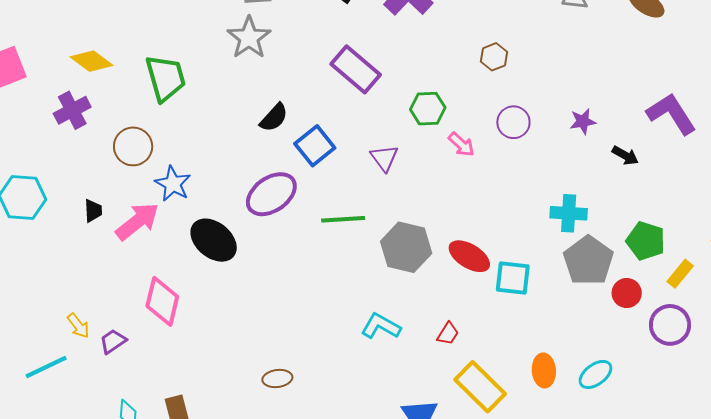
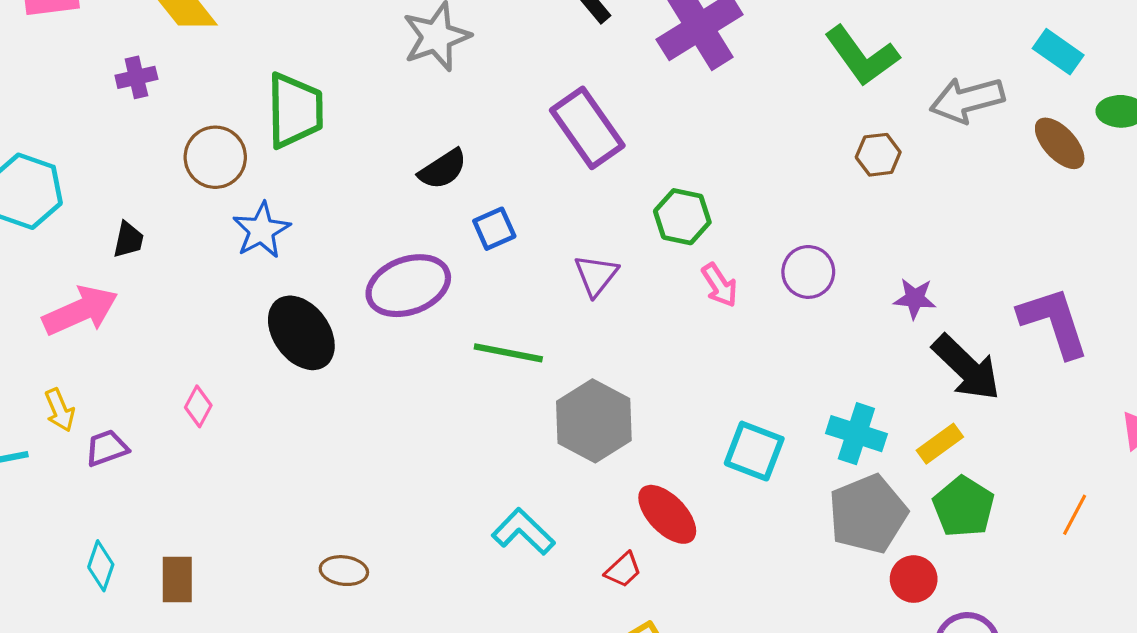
brown hexagon: (494, 57) -> (878, 155), moved
green trapezoid: (166, 78) -> (295, 110), moved
purple cross: (72, 110) -> (136, 77), size x0.7
blue square: (315, 146) -> (494, 229), size x0.7
black arrow: (625, 155) -> (966, 368), size x1.8
pink arrow: (137, 221) -> (80, 311), moved
red ellipse: (469, 256) -> (667, 514), moved
yellow rectangle: (680, 274) -> (940, 444), moved
cyan square: (513, 278) -> (754, 451), moved
pink diamond: (162, 301) -> (198, 406), size x0.5

